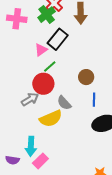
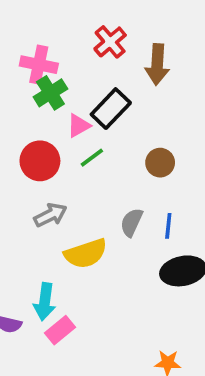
green cross: (47, 15) -> (50, 93), moved
brown circle: (86, 77) -> (160, 163), moved
red circle: (43, 84) -> (40, 161), moved
gray semicircle: (64, 103) -> (132, 222), moved, turned 63

